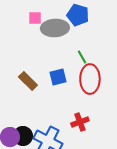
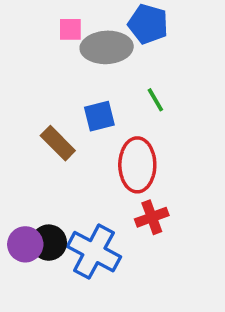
blue square: (58, 77) -> (99, 116), moved
red ellipse: (90, 79) -> (137, 165), moved

